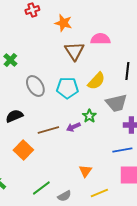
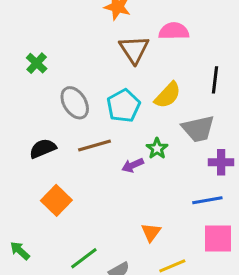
cyan pentagon: (67, 88) -> (123, 106), turned -30
brown line: (48, 130) -> (95, 145), moved

